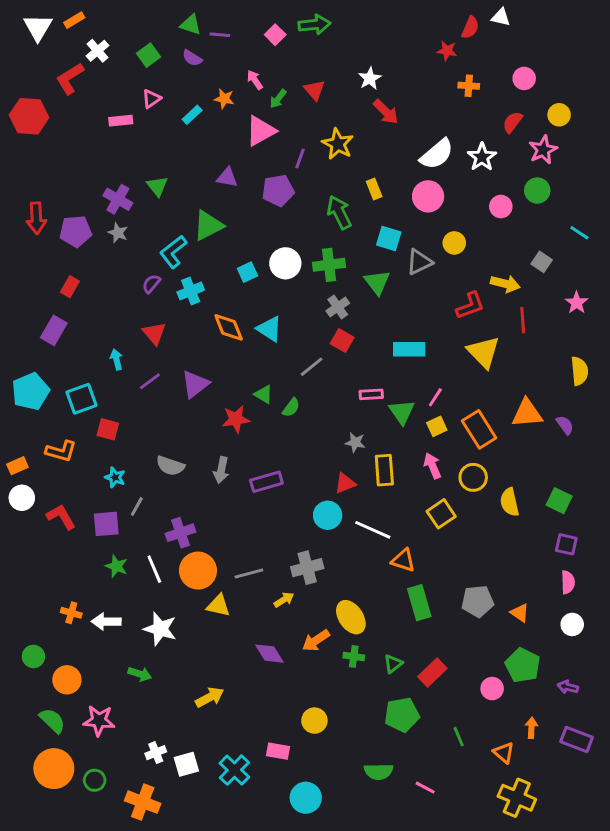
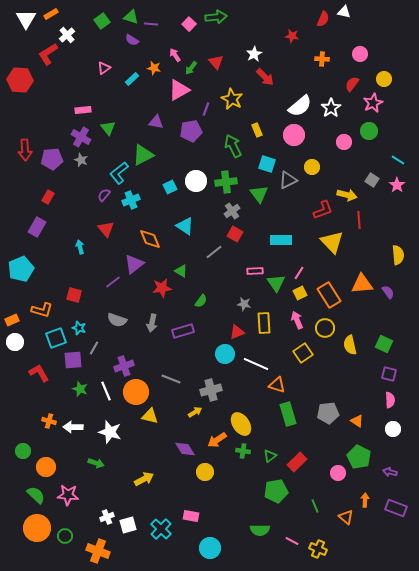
red star: (447, 51) -> (292, 36), moved
green square: (148, 55) -> (102, 21), moved
pink rectangle: (121, 121) -> (83, 110), moved
pink star: (577, 303) -> (397, 185), moved
orange diamond: (229, 327) -> (150, 239), moved
purple line: (150, 381) -> (113, 282), moved
cyan square: (81, 399) -> (56, 338), moved
green semicircle: (291, 407) -> (201, 301), moved
red L-shape: (61, 517) -> (39, 373), moved
gray line: (249, 573) -> (171, 379), moved, turned 36
yellow circle: (314, 721) -> (205, 472), moved
yellow cross: (517, 798) -> (318, 549), moved, size x0.7

